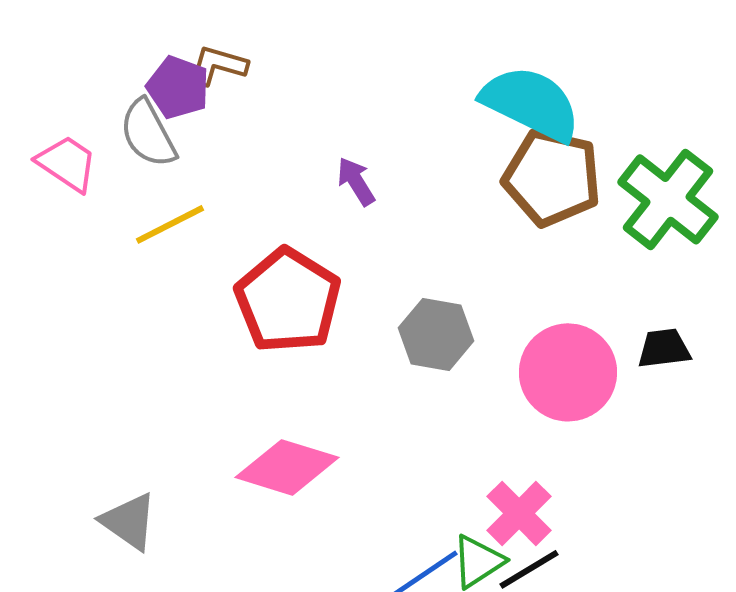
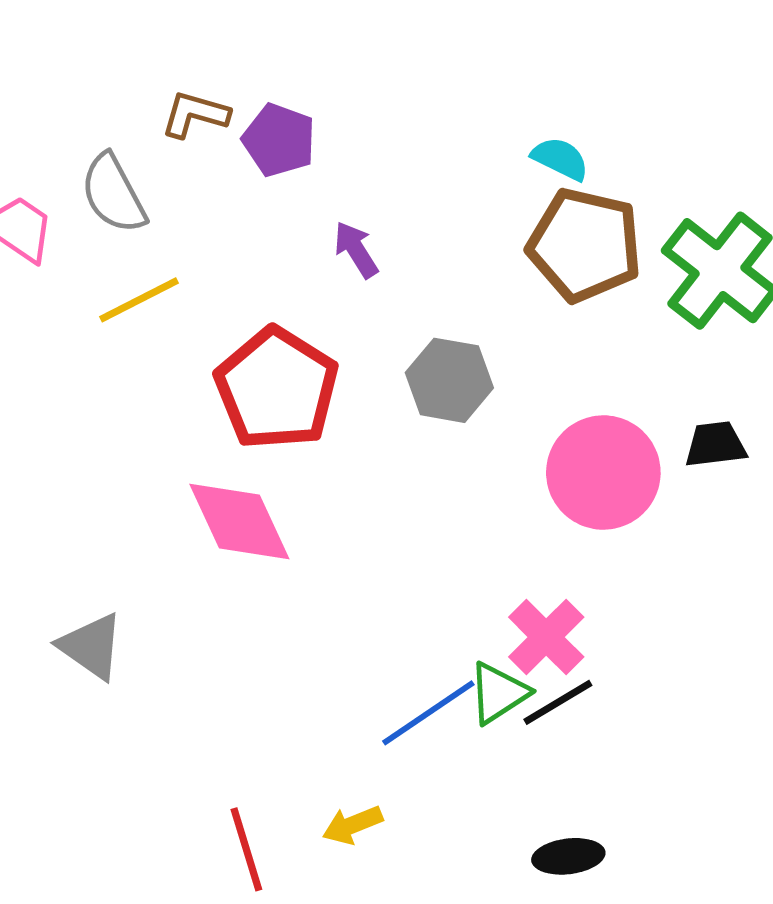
purple pentagon: (178, 87) -> (279, 140), moved
cyan semicircle: (531, 103) -> (560, 159), size x0.5
gray hexagon: (436, 334) -> (449, 380), moved
pink diamond: (287, 467) -> (239, 522), moved, turned 48

